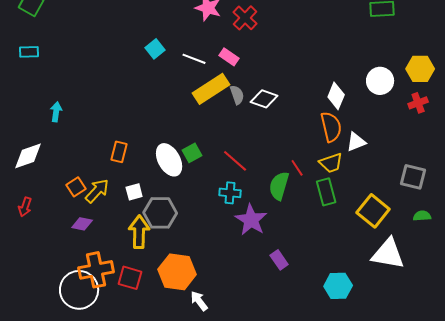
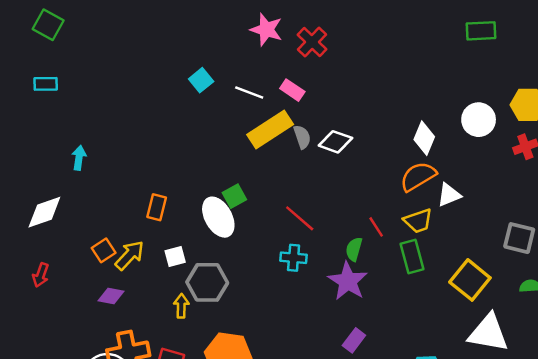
orange semicircle: (331, 127) -> (418, 176), turned -108
green square: (192, 153) -> (234, 196), moved
green semicircle: (279, 186) -> (354, 249), size x0.7
purple star: (251, 220) -> (348, 281), moved
yellow arrow: (139, 232) -> (181, 306), size x0.6
purple rectangle: (279, 260) -> (354, 340), turned 72

